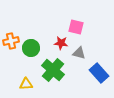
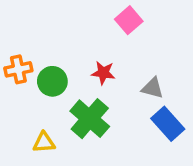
pink square: (76, 27) -> (129, 20), moved, turned 35
gray triangle: (79, 53) -> (153, 88), moved

